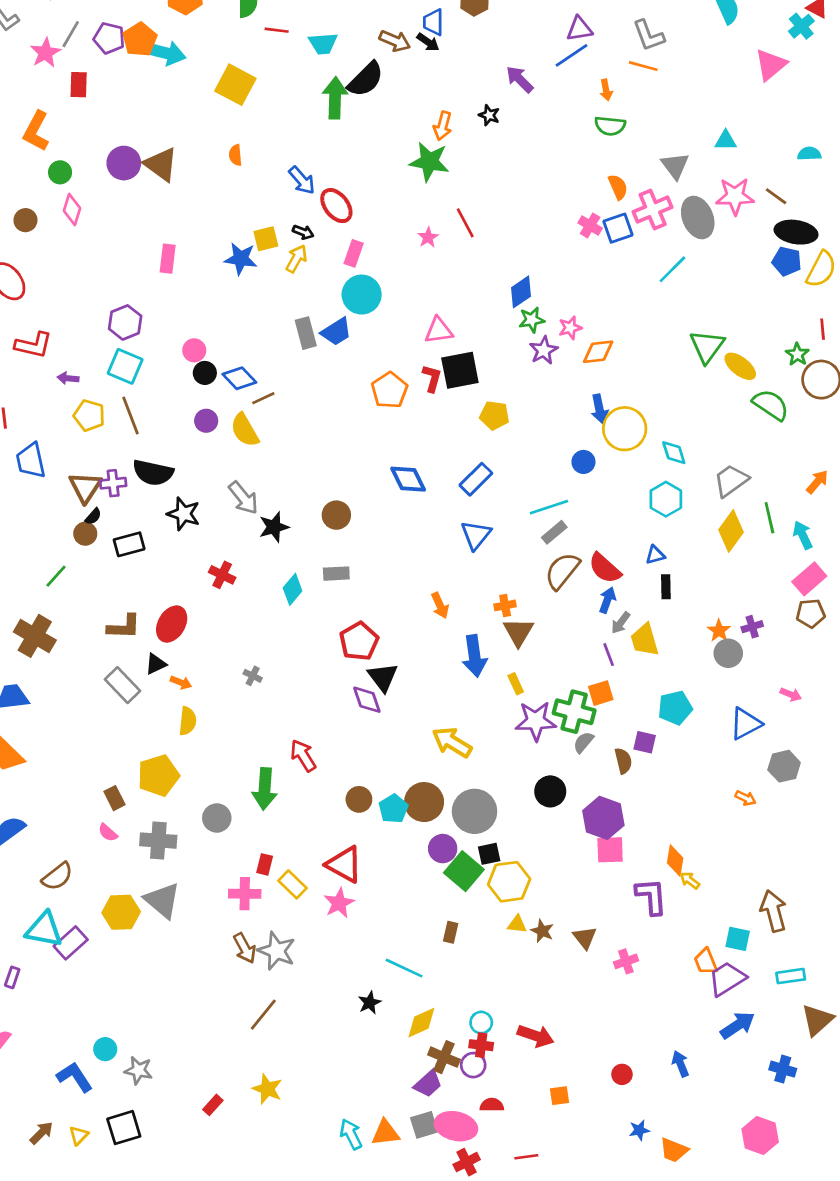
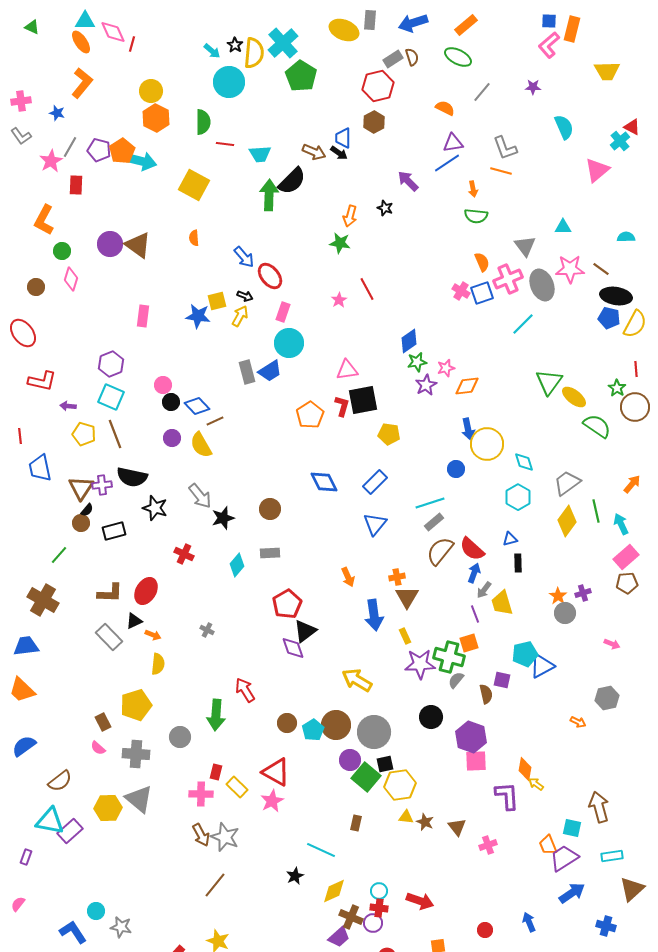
green star: (429, 162) -> (340, 243), size x0.7
black triangle: (383, 677) -> (305, 631), turned 30
blue triangle: (746, 724) -> (542, 666), moved

